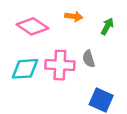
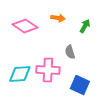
pink cross: (60, 65) -> (48, 70), moved
cyan diamond: (25, 69) -> (20, 74), moved

